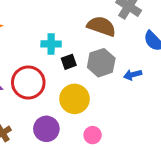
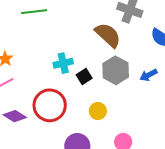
brown semicircle: (101, 26) -> (108, 35), turned 36
yellow circle: (75, 99) -> (98, 111), size x0.6

